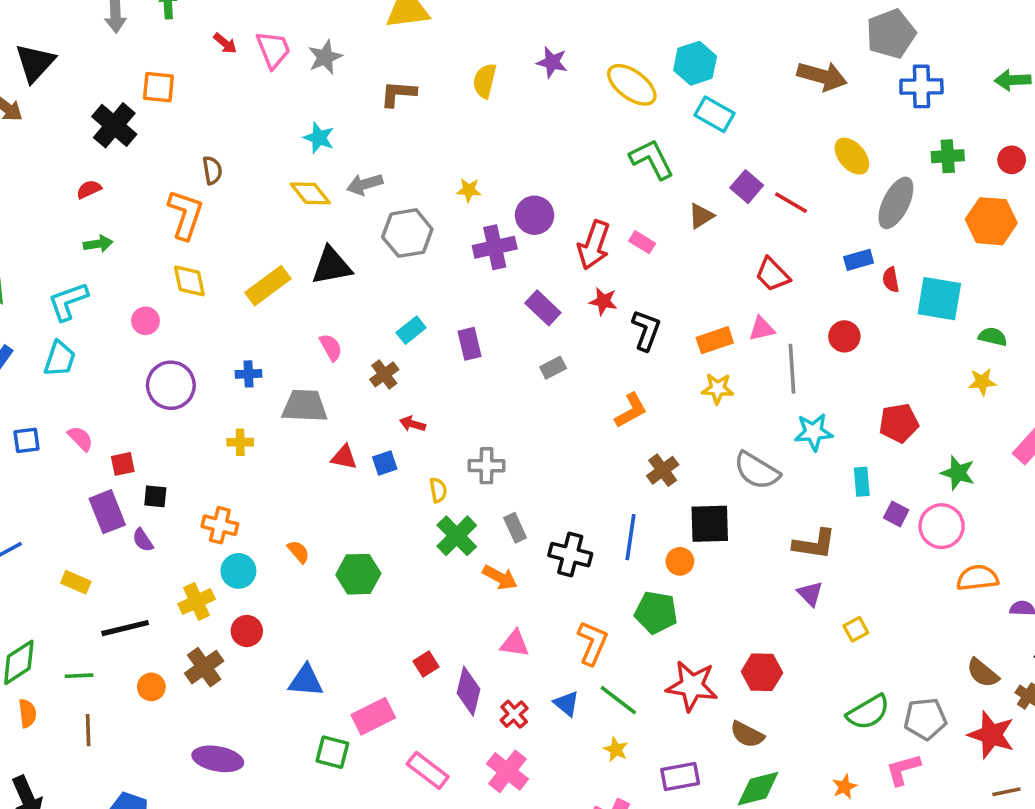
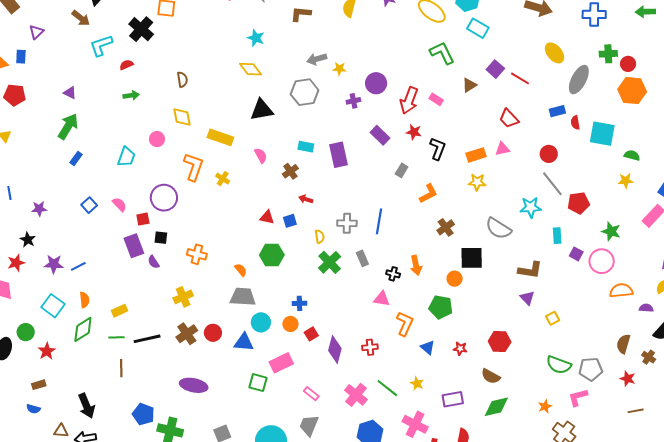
red circle: (1012, 160) -> (628, 64), moved
brown semicircle: (212, 170) -> (182, 80), moved
gray arrow: (365, 184) -> (317, 59), moved
orange L-shape: (185, 215) -> (194, 167), moved
purple cross: (495, 247) -> (353, 101), size x0.6
yellow rectangle: (268, 286) -> (220, 137), moved, turned 55
cyan L-shape: (68, 301) -> (101, 45), moved
cyan rectangle: (411, 330) -> (306, 147), turned 49
purple rectangle: (469, 344) -> (338, 155), size x1.4
cyan trapezoid: (60, 359) -> (126, 157), moved
gray rectangle: (553, 368) -> (402, 170), moved, turned -32
gray line: (792, 369) -> (552, 184), moved, turned -36
blue cross: (249, 374) -> (299, 303), moved
purple circle: (171, 385) -> (164, 198), moved
gray trapezoid: (305, 406) -> (243, 297), moved
blue square: (26, 440) -> (89, 205), turned -35
yellow cross: (240, 442) -> (223, 179), moved, turned 32
blue line: (631, 537) -> (379, 221), moved
black cross: (570, 555) -> (393, 274), size x0.6
cyan circle: (238, 571) -> (261, 322), moved
green hexagon: (358, 574) -> (272, 255), moved
orange arrow: (500, 577) -> (416, 265), moved, turned 48
yellow rectangle: (76, 582) -> (120, 311), moved, turned -49
black line: (125, 628) -> (147, 339), moved
red circle: (247, 631) -> (213, 333), moved
pink triangle: (515, 644) -> (382, 299), moved
brown semicircle: (983, 673) -> (623, 344), turned 66
red star: (692, 686) -> (460, 349), size x0.5
orange circle: (151, 687) -> (290, 324), moved
green line: (618, 700) -> (387, 388), moved
blue triangle: (566, 704) -> (428, 347), moved
green semicircle: (868, 712) -> (559, 365), turned 50
orange semicircle: (27, 713) -> (84, 300), moved
red cross: (514, 714) -> (370, 347), moved, turned 35
red star: (991, 735) -> (628, 379), size x0.6
pink rectangle: (428, 770) -> (311, 394), size x0.7

